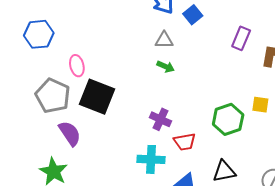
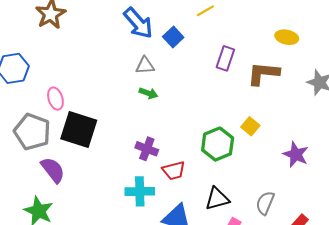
yellow square: (260, 105) -> (250, 126), turned 36

